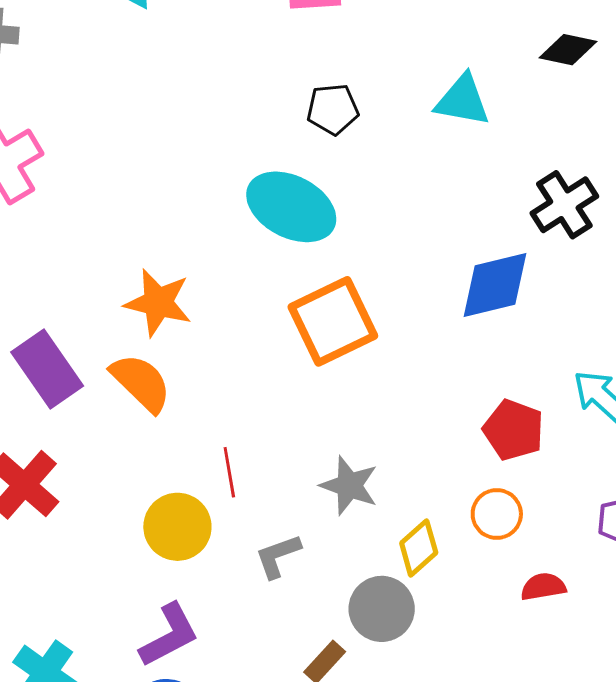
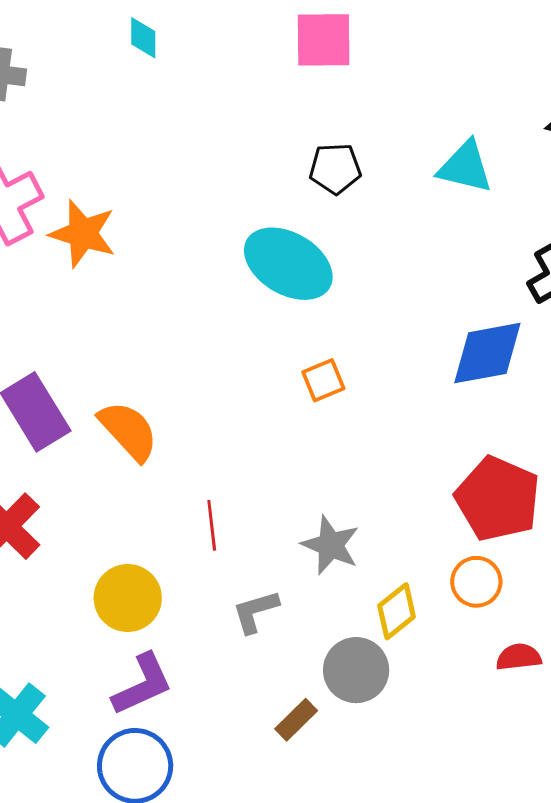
orange star: (158, 303) -> (83, 234), moved
orange square: (333, 321) -> (323, 380), size x0.5
red pentagon: (513, 430) -> (498, 499), size x1.4
yellow circle: (177, 527) -> (128, 598), moved

